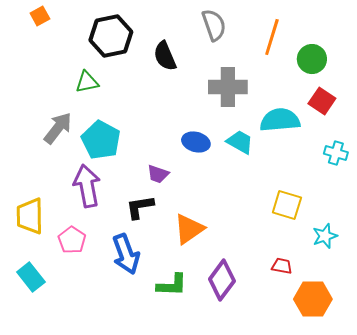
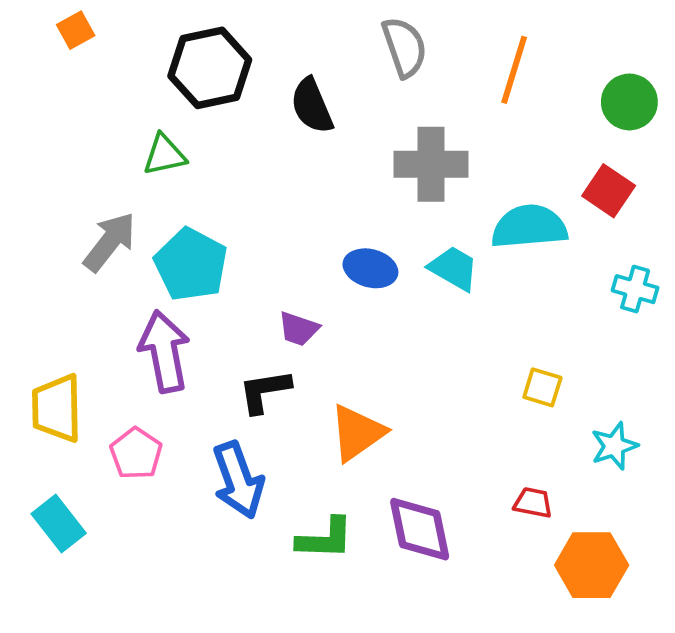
green circle: (312, 59) -> (629, 102), moved
yellow square: (287, 205) -> (542, 387), size x0.7
purple diamond: (222, 280) -> (420, 529), turned -48

